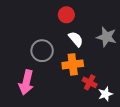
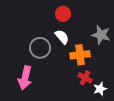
white semicircle: (76, 39) -> (62, 37), moved
orange cross: (73, 64) -> (80, 55), moved

